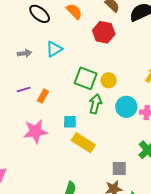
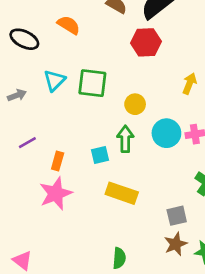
red hexagon: (104, 32) -> (146, 42), moved
green square: (86, 78) -> (92, 83), moved
orange rectangle: (43, 96) -> (58, 161), moved
cyan square: (70, 122) -> (100, 155), moved

